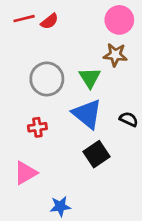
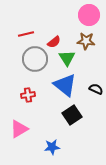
red line: (24, 19) -> (26, 34), moved
red semicircle: (50, 21) -> (54, 42), moved
blue star: (60, 206) -> (52, 147), moved

